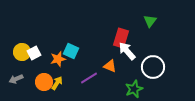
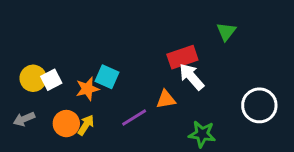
red rectangle: (121, 38) -> (182, 57), turned 54
orange triangle: (110, 66) -> (166, 99), turned -32
white circle: (153, 67) -> (259, 105), moved
green star: (134, 89) -> (202, 134), turned 30

